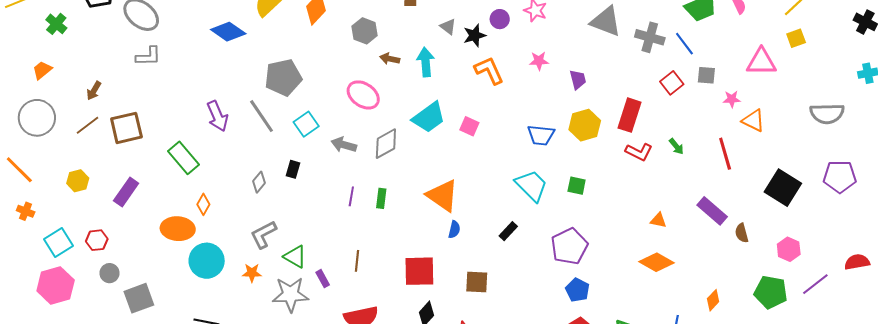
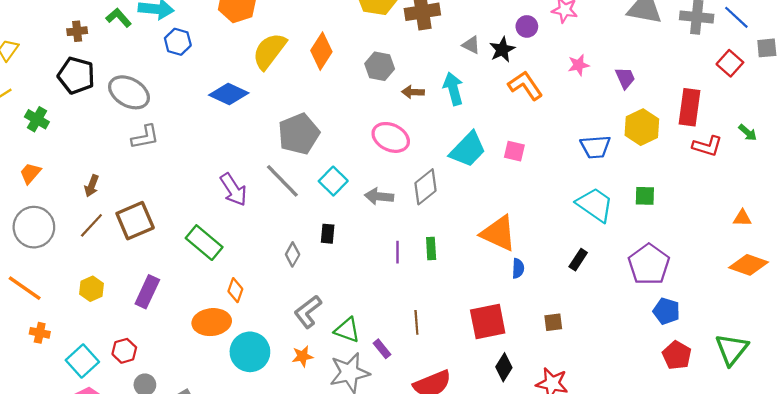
brown square: (477, 282) -> (553, 322), size x0.7

